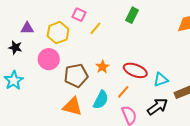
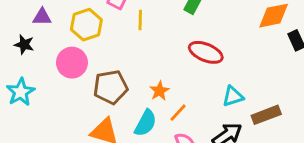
yellow line: (95, 28) -> (140, 20), turned -40
orange star: (102, 67) -> (159, 91), moved
red ellipse: (135, 70) -> (206, 52), moved

